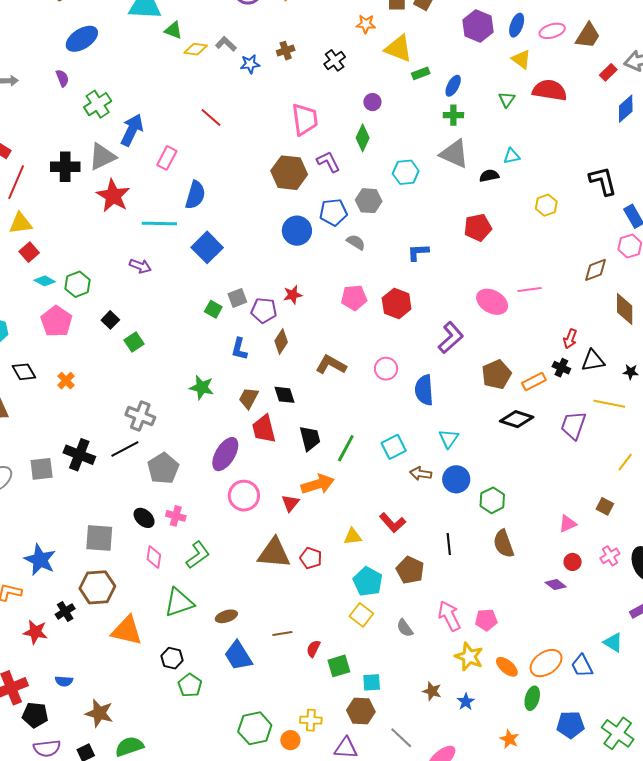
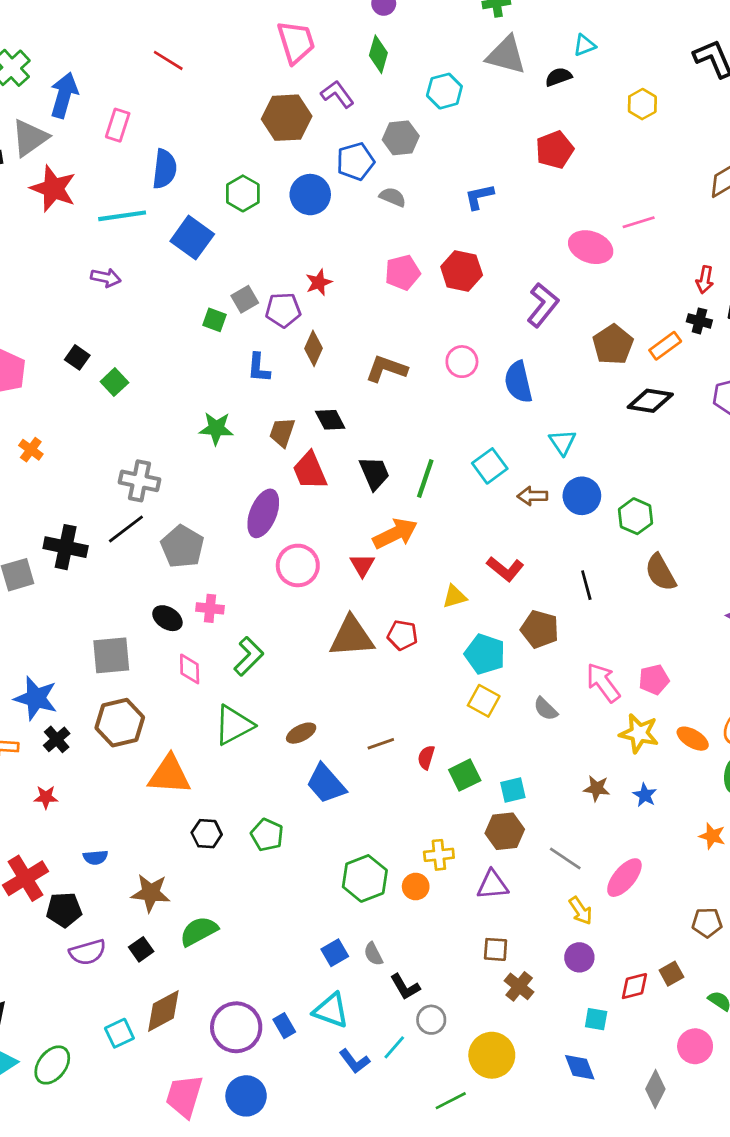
green hexagon: (78, 284) -> (243, 193), moved
black cross: (65, 611) -> (57, 739), moved
red star: (35, 632) -> (46, 797), size x0.7
black hexagon: (172, 658) -> (207, 834), moved

